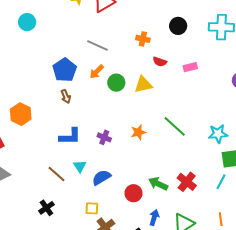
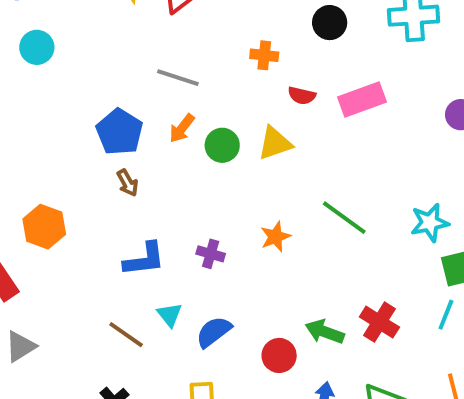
pink rectangle: (190, 67) -> (362, 100), size x1.6

